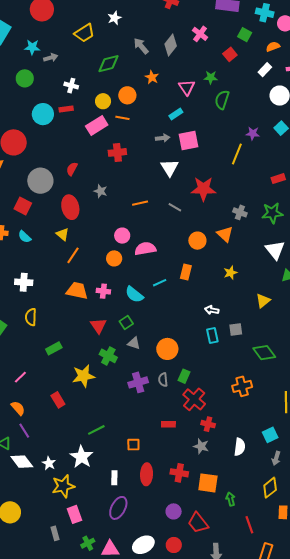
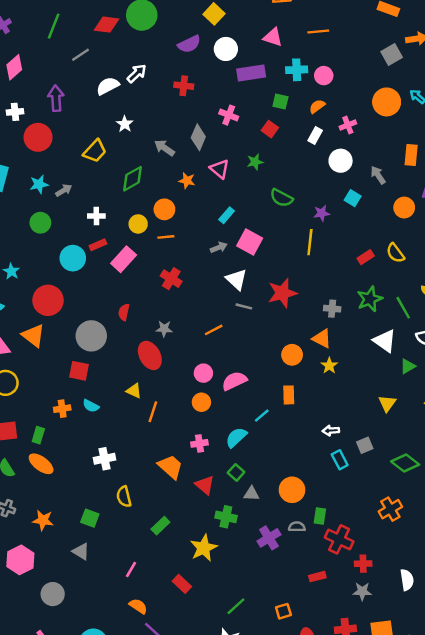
pink triangle: (187, 87) -> (220, 169), moved
green semicircle: (222, 100) -> (281, 198), moved, turned -66
pink rectangle: (97, 126) -> (124, 259), moved
pink square: (189, 141) -> (250, 242), turned -35
red cross: (117, 152) -> (171, 279), turned -36
red ellipse: (70, 207) -> (150, 355), moved
gray line: (175, 207) -> (244, 306), moved
yellow star: (230, 273) -> (329, 366), moved
orange trapezoid: (77, 291) -> (170, 467), moved, turned 45
cyan semicircle: (134, 294) -> (236, 437), turned 114
gray semicircle: (163, 380) -> (297, 527), turned 112

